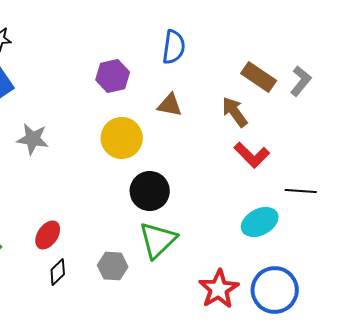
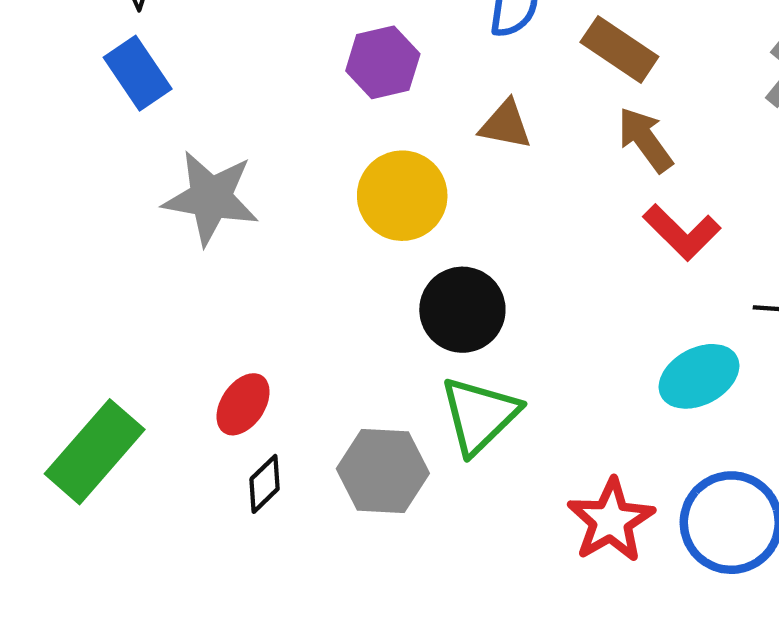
brown rectangle: (259, 77) -> (619, 49), moved
gray star: (33, 139) -> (211, 198), size x1.4
gray hexagon: (113, 266) -> (383, 471), size x1.4

